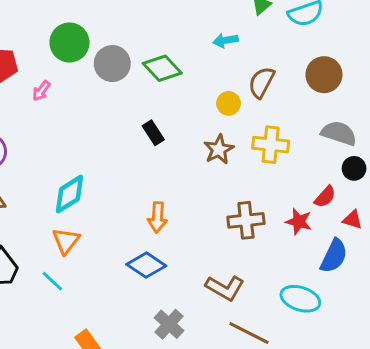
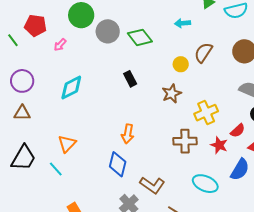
yellow cross: (271, 145) -> (206, 113), moved, turned -35
cyan diamond: (70, 194) -> (71, 88), moved
blue diamond: (146, 265) -> (118, 164), turned 65
brown L-shape: (225, 288) -> (152, 185), moved
cyan ellipse: (300, 299) -> (205, 184), moved

